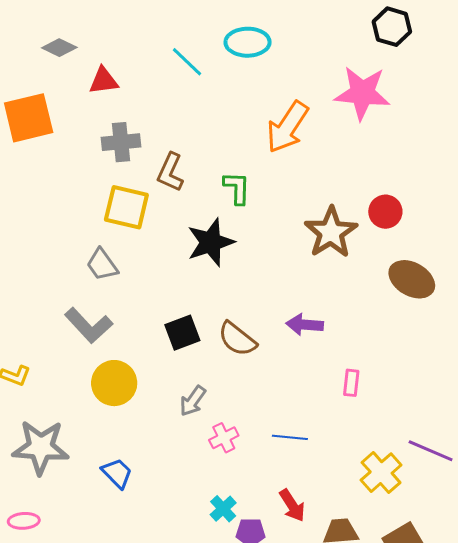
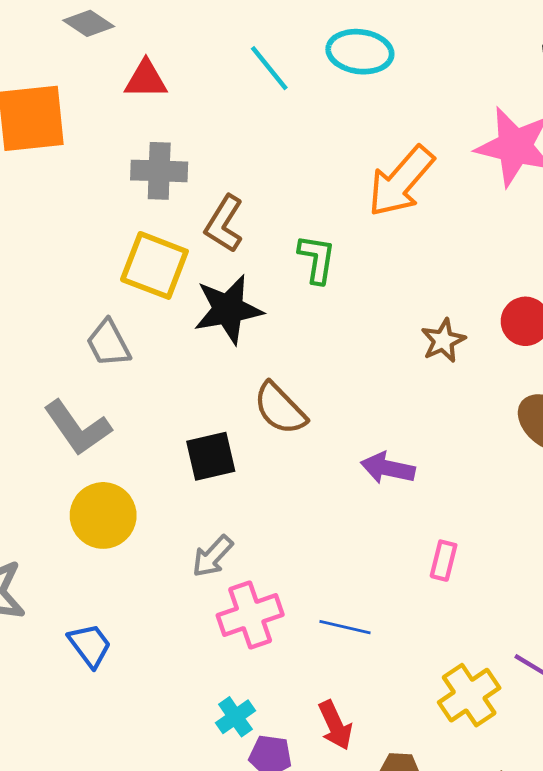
brown star: (331, 232) -> (443, 341), size x0.6
black star: (211, 242) -> (228, 309), moved
brown semicircle: (237, 339) -> (280, 409), moved
pink cross: (224, 438) -> (250, 615), size x1.5

